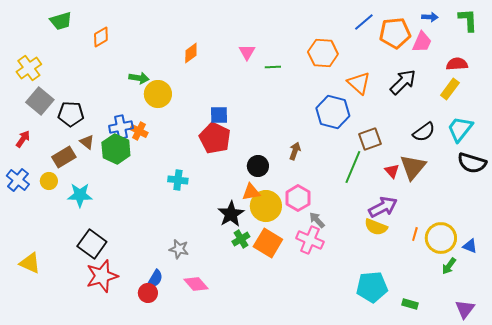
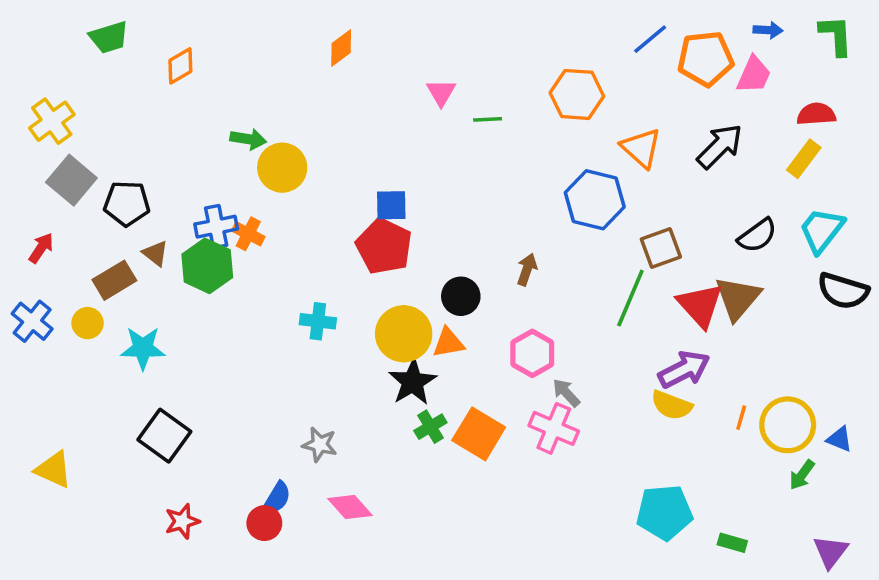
orange diamond: (191, 53) -> (341, 48), moved
red triangle: (392, 171) -> (700, 305), size x1.8
yellow circle: (266, 206) -> (404, 334), moved
red star: (102, 276) -> (182, 521), moved, size x0.6

